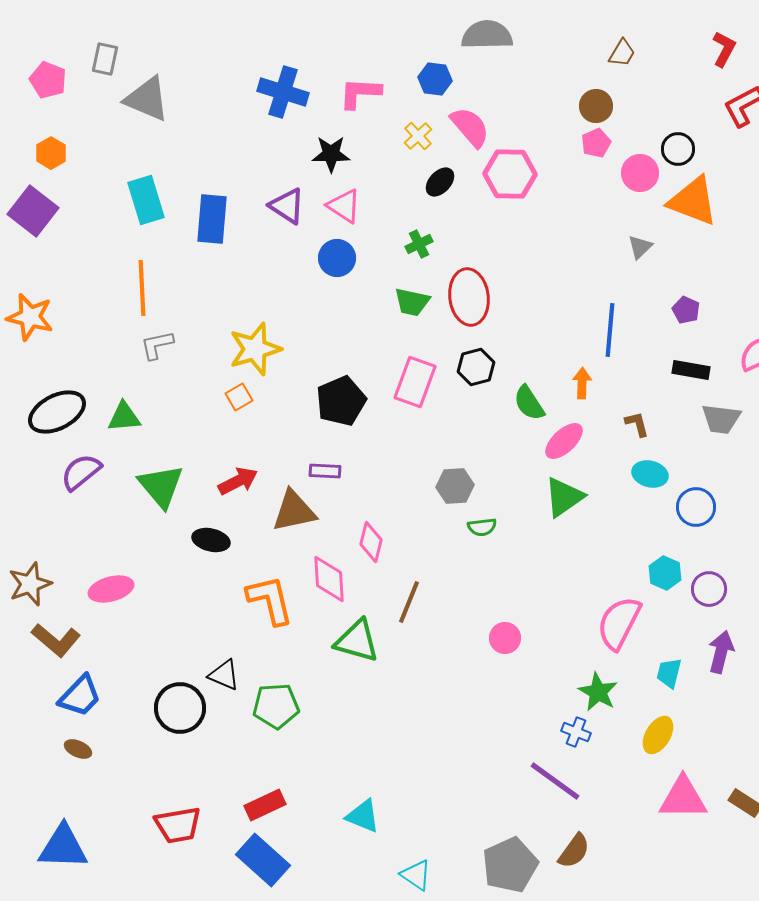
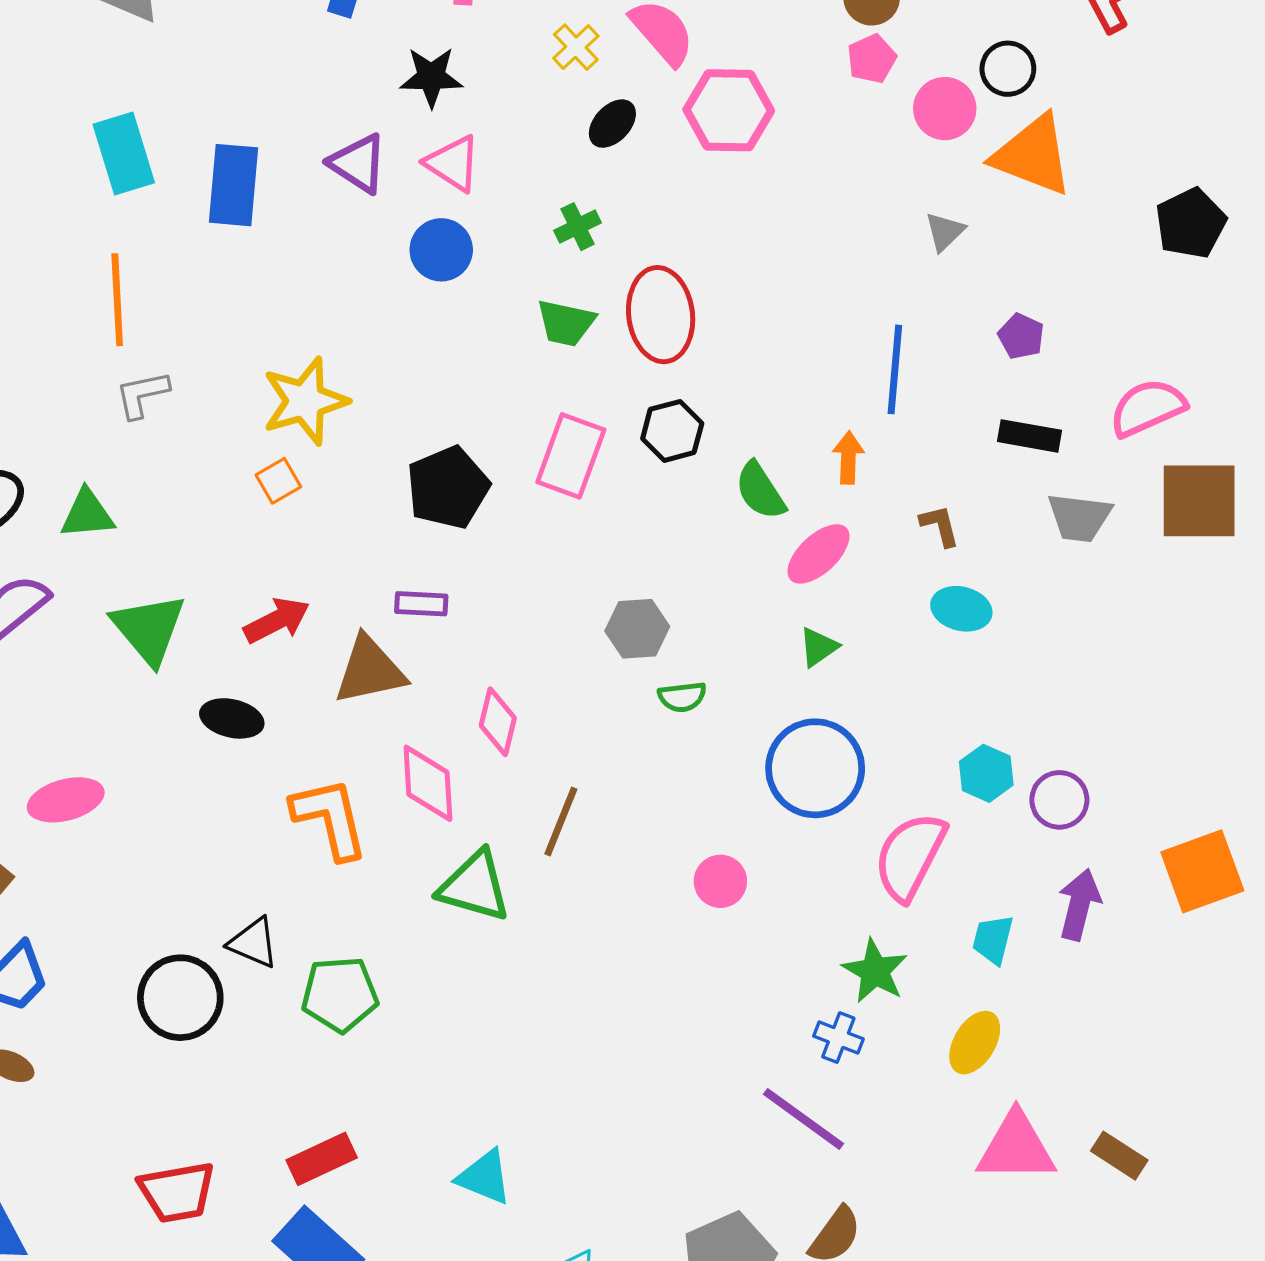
green triangle: (564, 497) -> (818, 647), size x0.6
blue circle: (696, 507) -> (815, 768), moved, size x1.5

